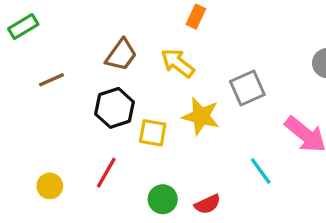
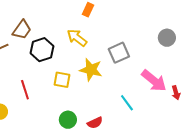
brown trapezoid: (121, 55) -> (22, 30), moved
black hexagon: (115, 108) -> (42, 50), moved
red line: (106, 173) -> (25, 90), moved, turned -48

